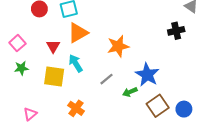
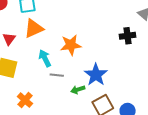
cyan arrow: (76, 63) -> (45, 58), moved
gray line: (107, 79) -> (57, 75), turned 40

